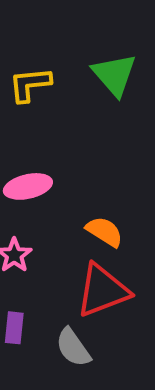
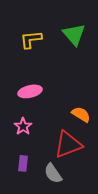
orange semicircle: (104, 232) -> (81, 114), moved

